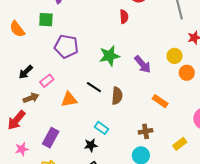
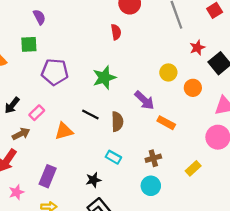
yellow circle: (175, 56) -> (168, 72), moved
purple arrow: (143, 64) -> (144, 100), moved
cyan rectangle: (102, 128) -> (113, 157), moved

